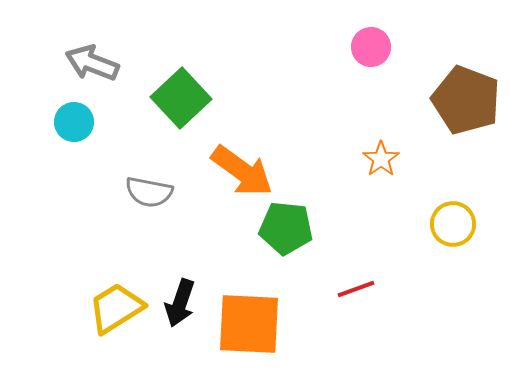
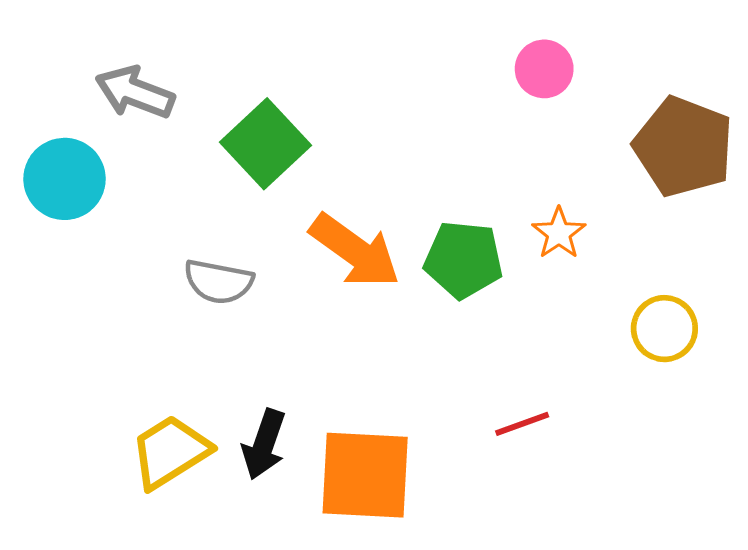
cyan circle: (74, 122) -> (65, 179), moved, size x1.4
green pentagon: (286, 228) -> (463, 260), moved

